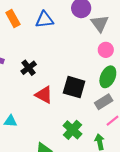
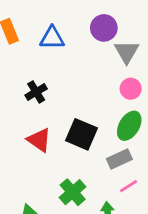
black cross: (29, 68) -> (36, 92), moved

